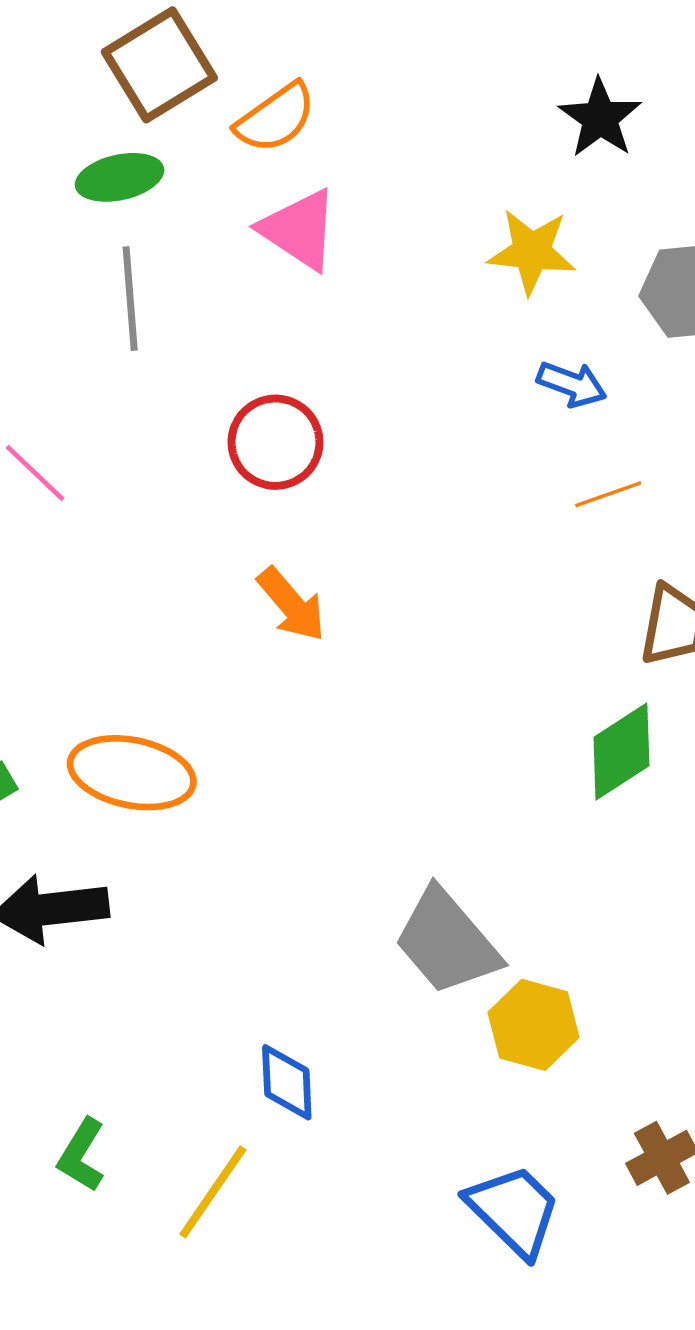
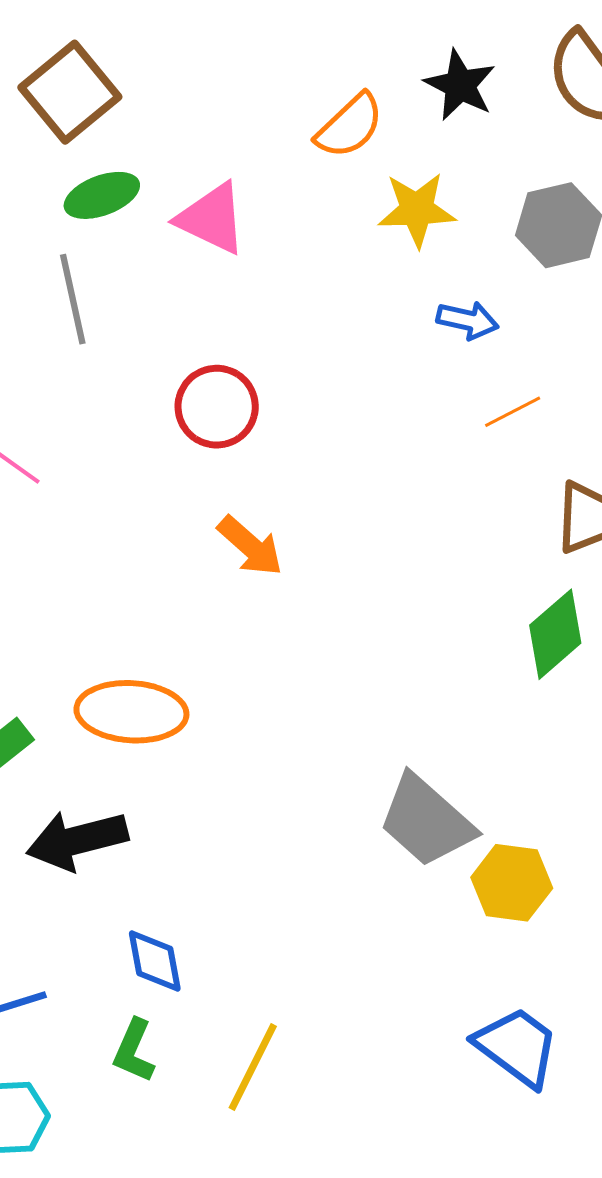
orange semicircle: (276, 118) -> (350, 126), moved
green ellipse: (120, 177) -> (102, 195), moved
blue diamond: (287, 1082) -> (155, 961), moved

